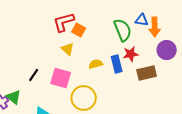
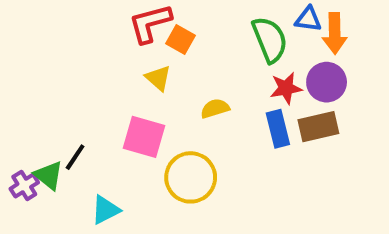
purple circle: (167, 50) -> (327, 82), moved
blue rectangle: (117, 64) -> (278, 129), moved
black line: (34, 75) -> (75, 157), moved

